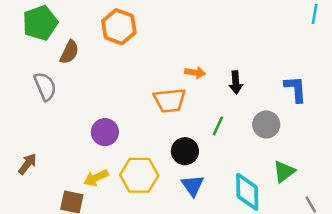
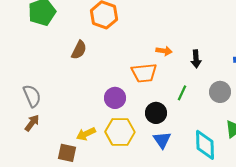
brown semicircle: (69, 52) -> (79, 50), moved
gray semicircle: (45, 86) -> (32, 96), moved
purple circle: (105, 132) -> (115, 98), moved

